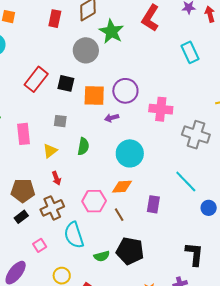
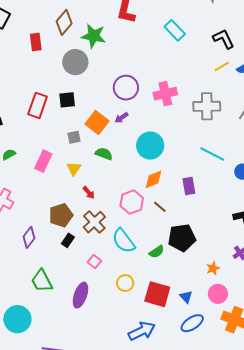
orange square: (94, 95) -> (97, 122), moved, turned -35
pink rectangle: (24, 134) -> (43, 161), turned 50
green semicircle: (83, 146) -> (104, 154), turned -60

